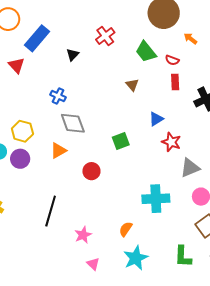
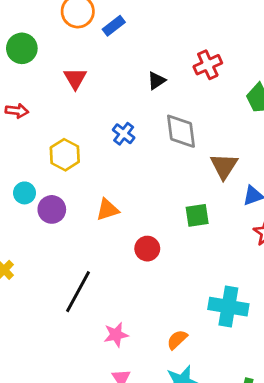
blue rectangle: (37, 38) -> (114, 26), moved, size x0.6
brown triangle: (132, 85) -> (224, 166), moved, size x1.5
gray diamond: (73, 123) -> (181, 131), moved
yellow hexagon: (22, 131) -> (65, 155), moved

